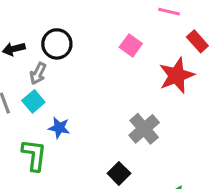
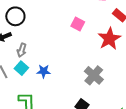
black circle: (57, 44) -> (15, 16), moved
blue star: (59, 128) -> (44, 71), moved

